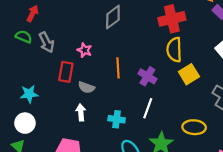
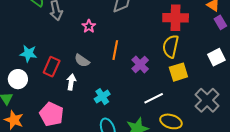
red rectangle: (66, 72) -> (52, 67), moved
white line: (148, 108) -> (154, 98), moved, turned 30
cyan cross: (117, 119) -> (102, 97), turned 35

